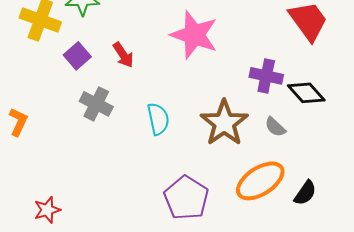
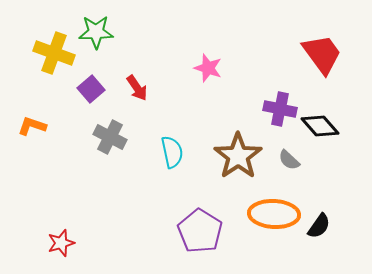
pink star: (194, 35) -> (208, 68), size x0.6
orange L-shape: (18, 122) -> (32, 126), moved, turned -96
orange ellipse: (260, 181) -> (274, 214), turned 36

